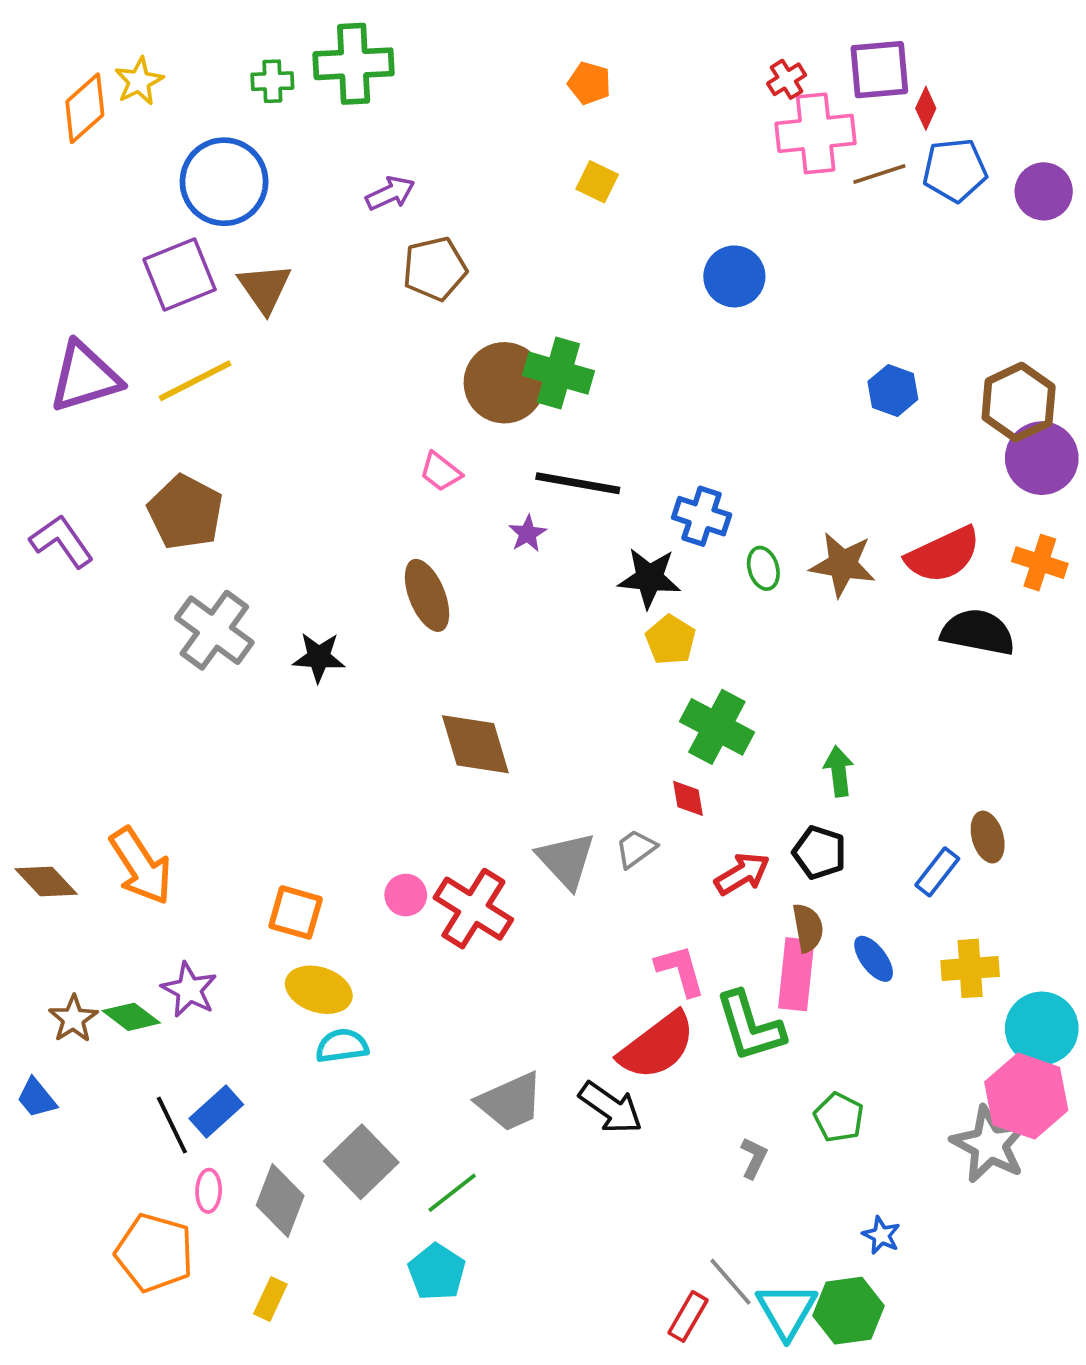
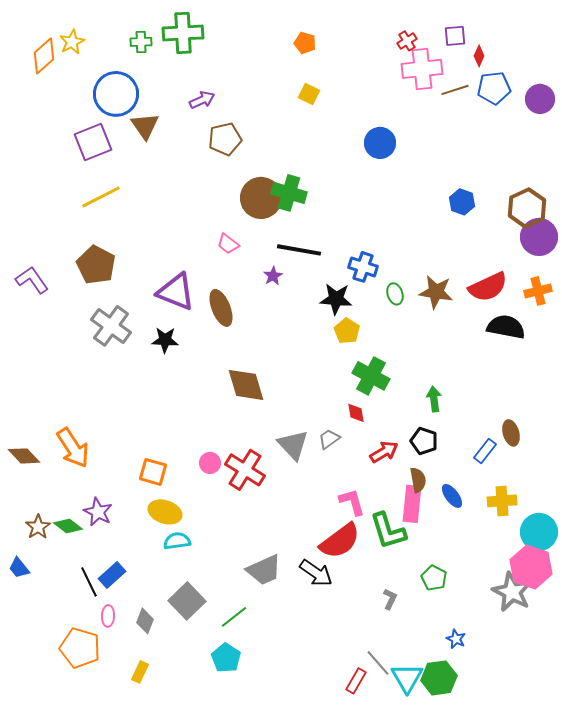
purple square: (879, 70) -> (455, 36), size x0.7
brown triangle: (265, 288) -> (145, 126), moved
purple triangle: (85, 377) -> (176, 292), moved, turned 39
orange cross: (1040, 563) -> (538, 291), turned -32
gray diamond: (280, 1200) -> (145, 621), size x0.7

